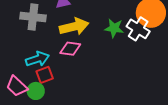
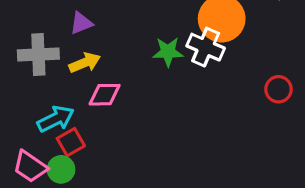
yellow arrow: (74, 27) -> (85, 63), moved, size x0.7

